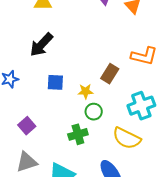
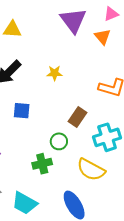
brown rectangle: (110, 74) -> (77, 117), moved
yellow star: (86, 91) -> (54, 73), moved

